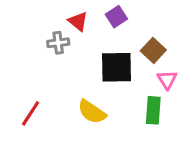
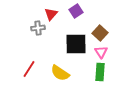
red triangle: (78, 21) -> (51, 14), turned 32
pink triangle: (167, 80) -> (101, 52), moved
red line: (31, 113) -> (29, 69), moved

